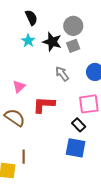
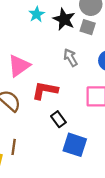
gray square: (73, 46) -> (88, 27), turned 32
pink triangle: (19, 87) -> (19, 66), size x1.5
black rectangle: (79, 125) -> (58, 119), moved

